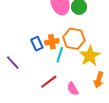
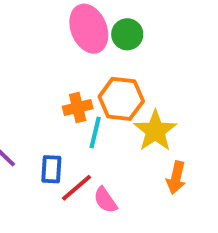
blue rectangle: (37, 44) -> (51, 169), moved, turned 32
pink semicircle: (73, 89) -> (105, 200), moved

